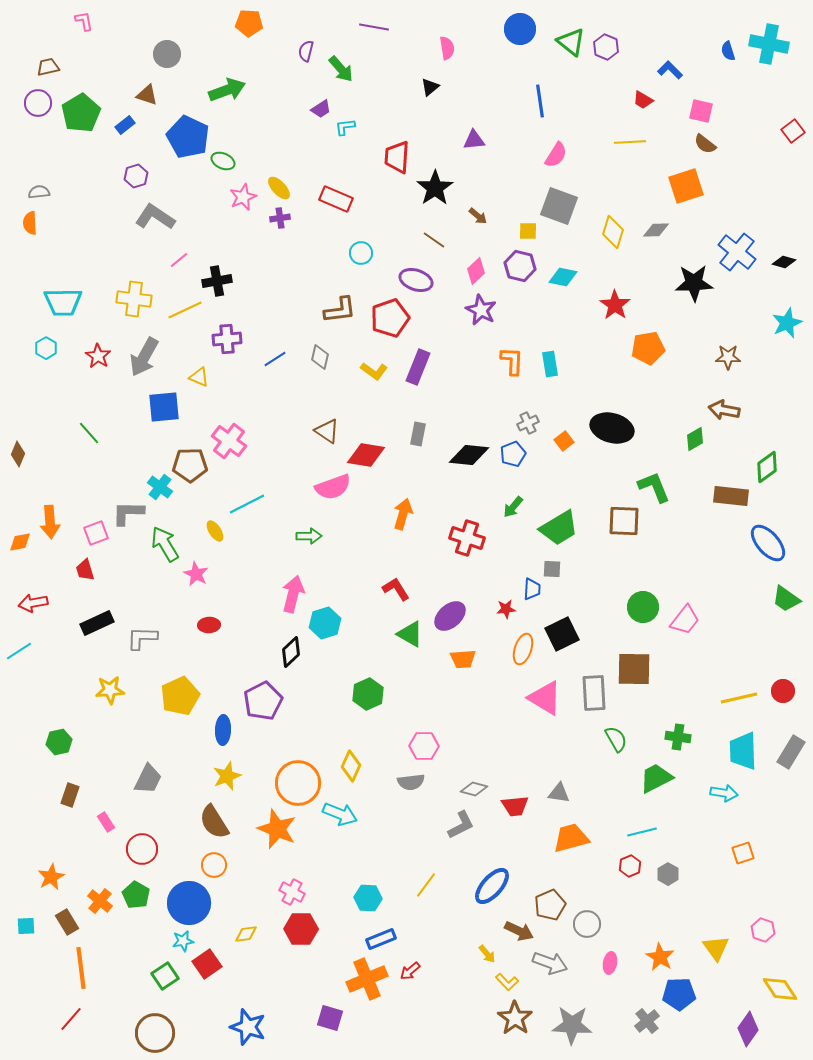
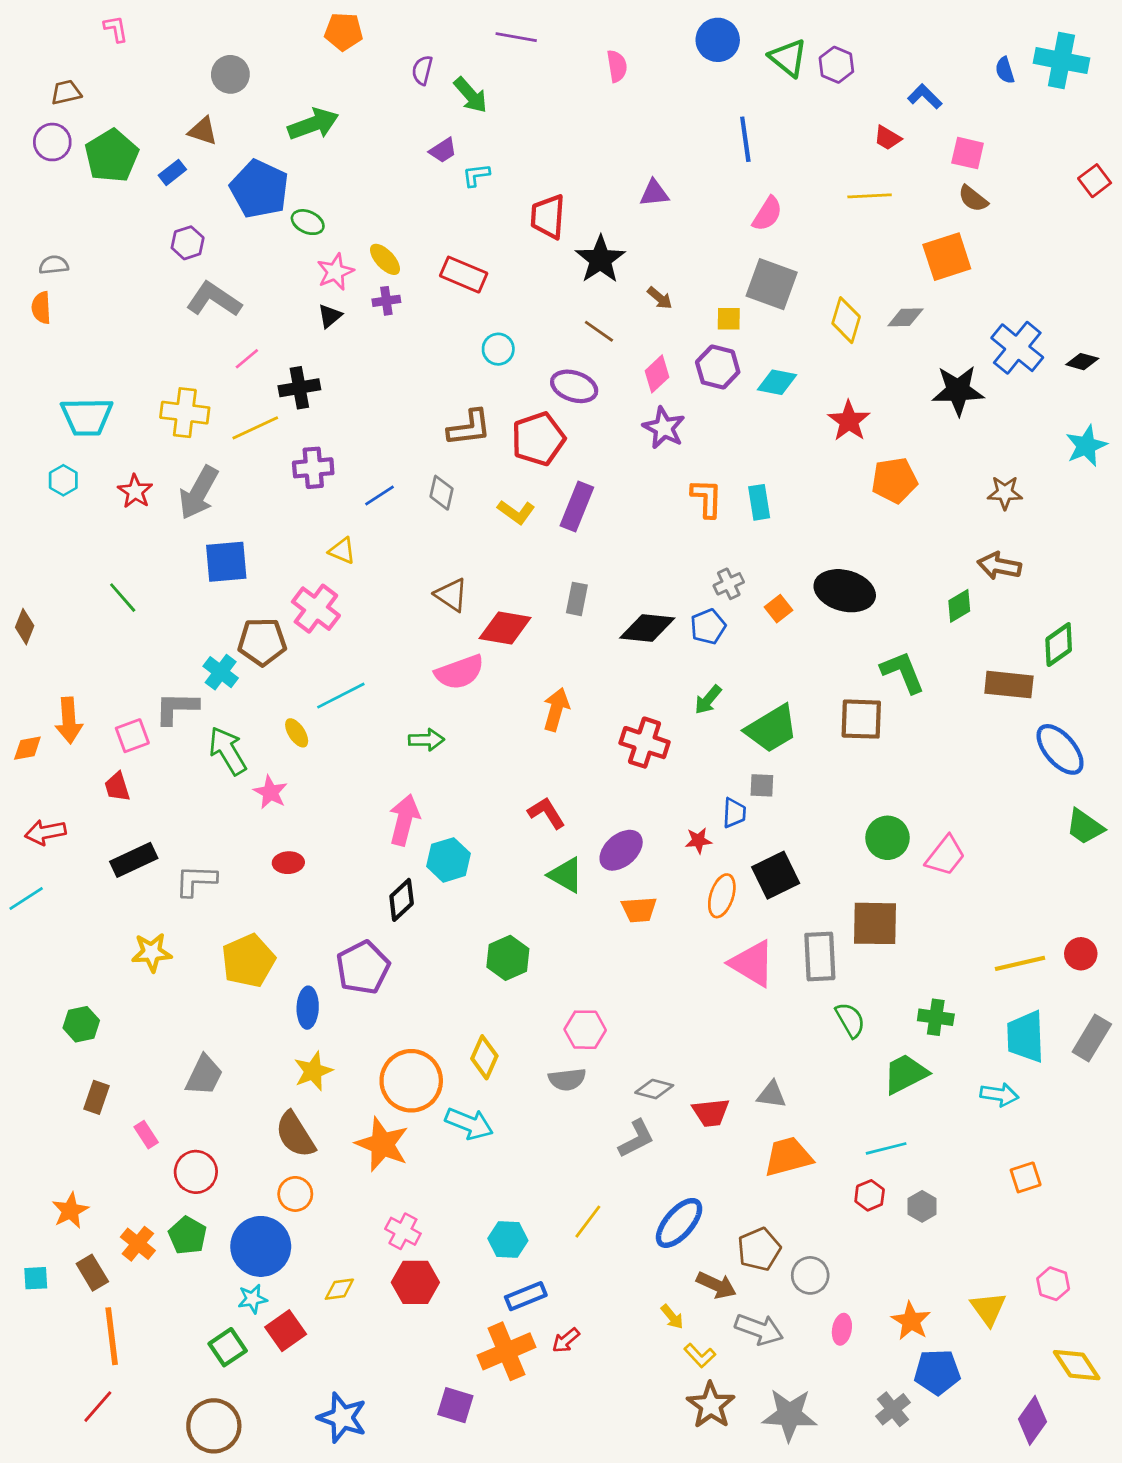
black triangle: (430, 87) -> (330, 316), moved
yellow triangle: (199, 377) -> (342, 551), moved

